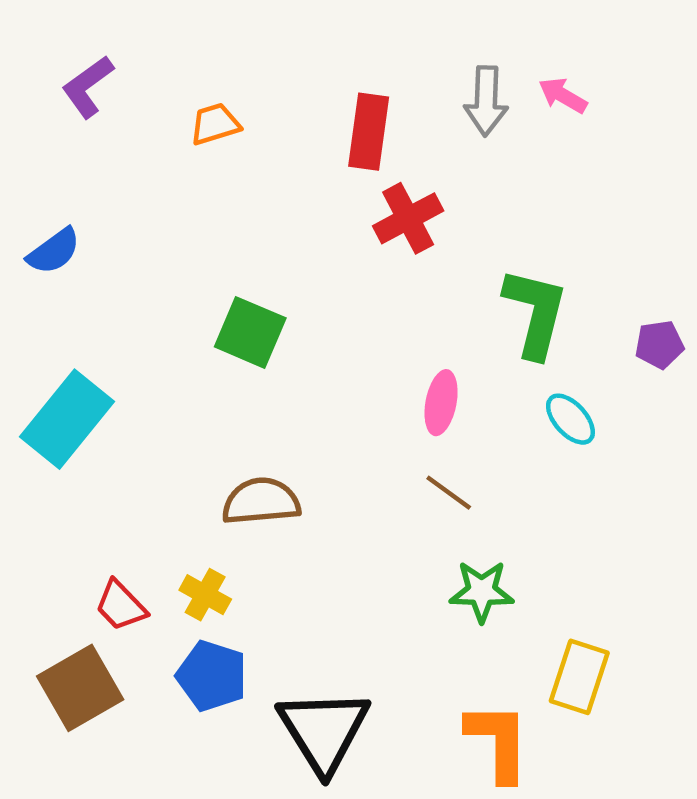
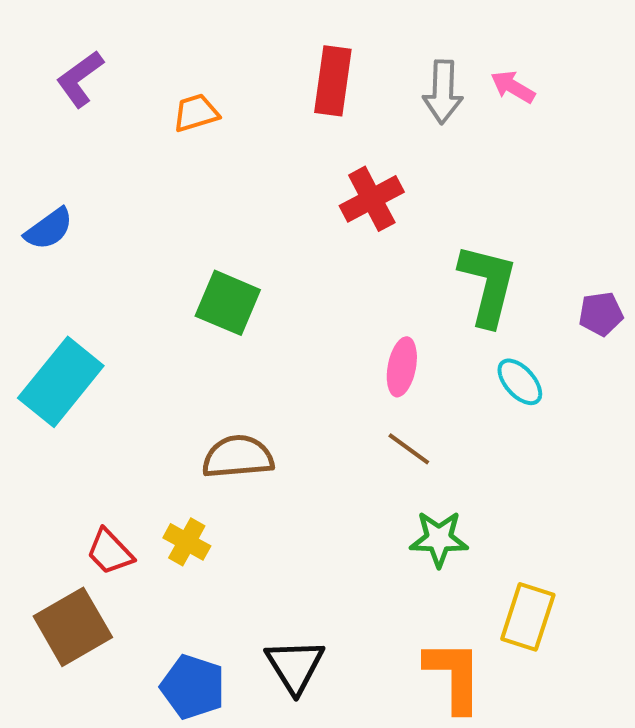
red rectangle: (369, 132) -> (333, 81), moved
blue pentagon: (212, 676) -> (193, 687), moved
black triangle: (324, 731) -> (295, 666), size x0.7

